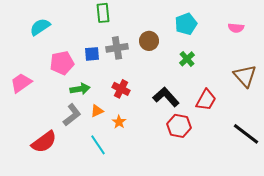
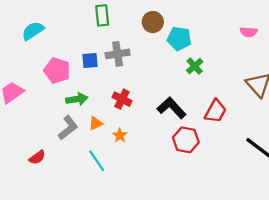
cyan pentagon: (186, 24) -> (179, 39), moved, turned 30
brown circle: (149, 41) -> (153, 22), moved
pink pentagon: (62, 63) -> (57, 70), turned 30
red semicircle: (44, 142) -> (37, 157), size x0.6

